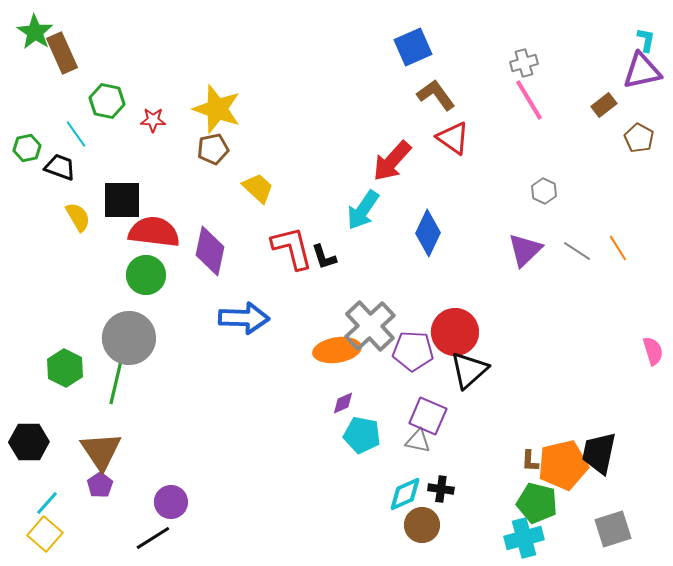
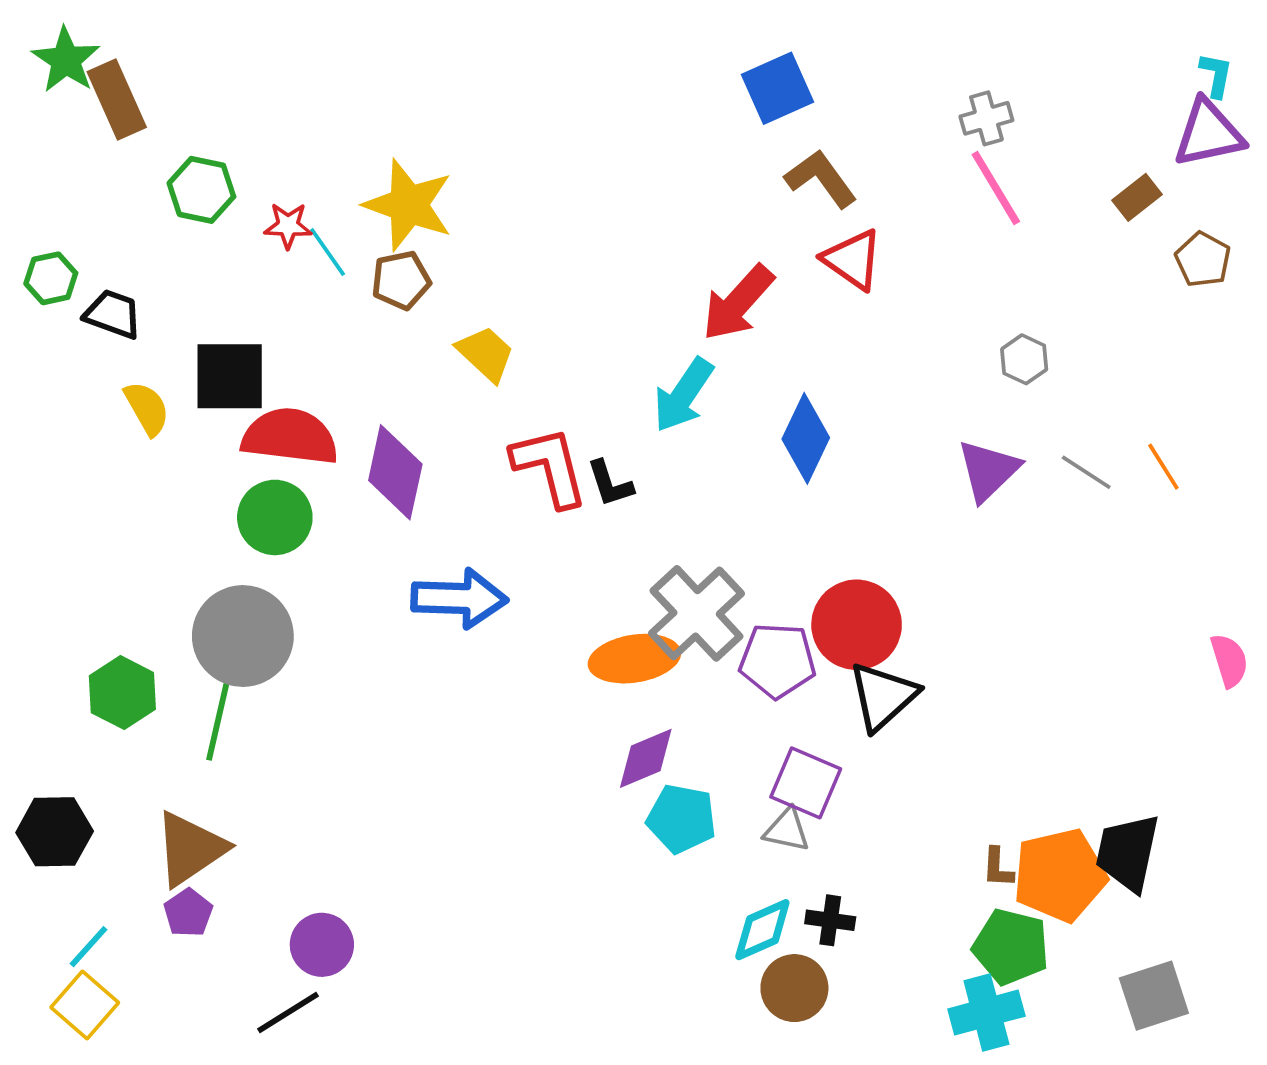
cyan line: (76, 134) -> (328, 252), moved
purple diamond: (343, 403) -> (646, 758), size x1.5
brown triangle: (101, 451) -> (190, 849), turned 30

